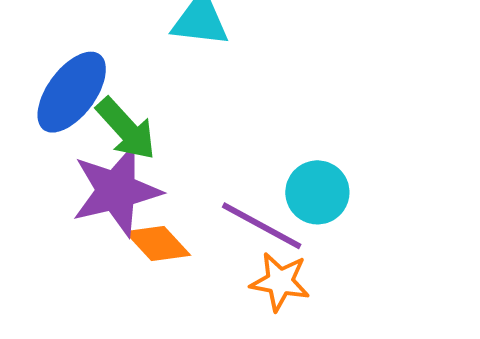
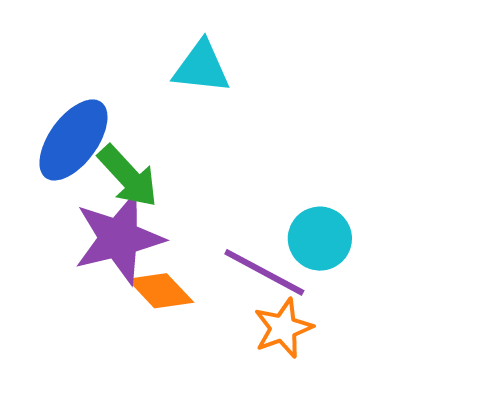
orange star: (280, 282) -> (283, 328), turned -30

